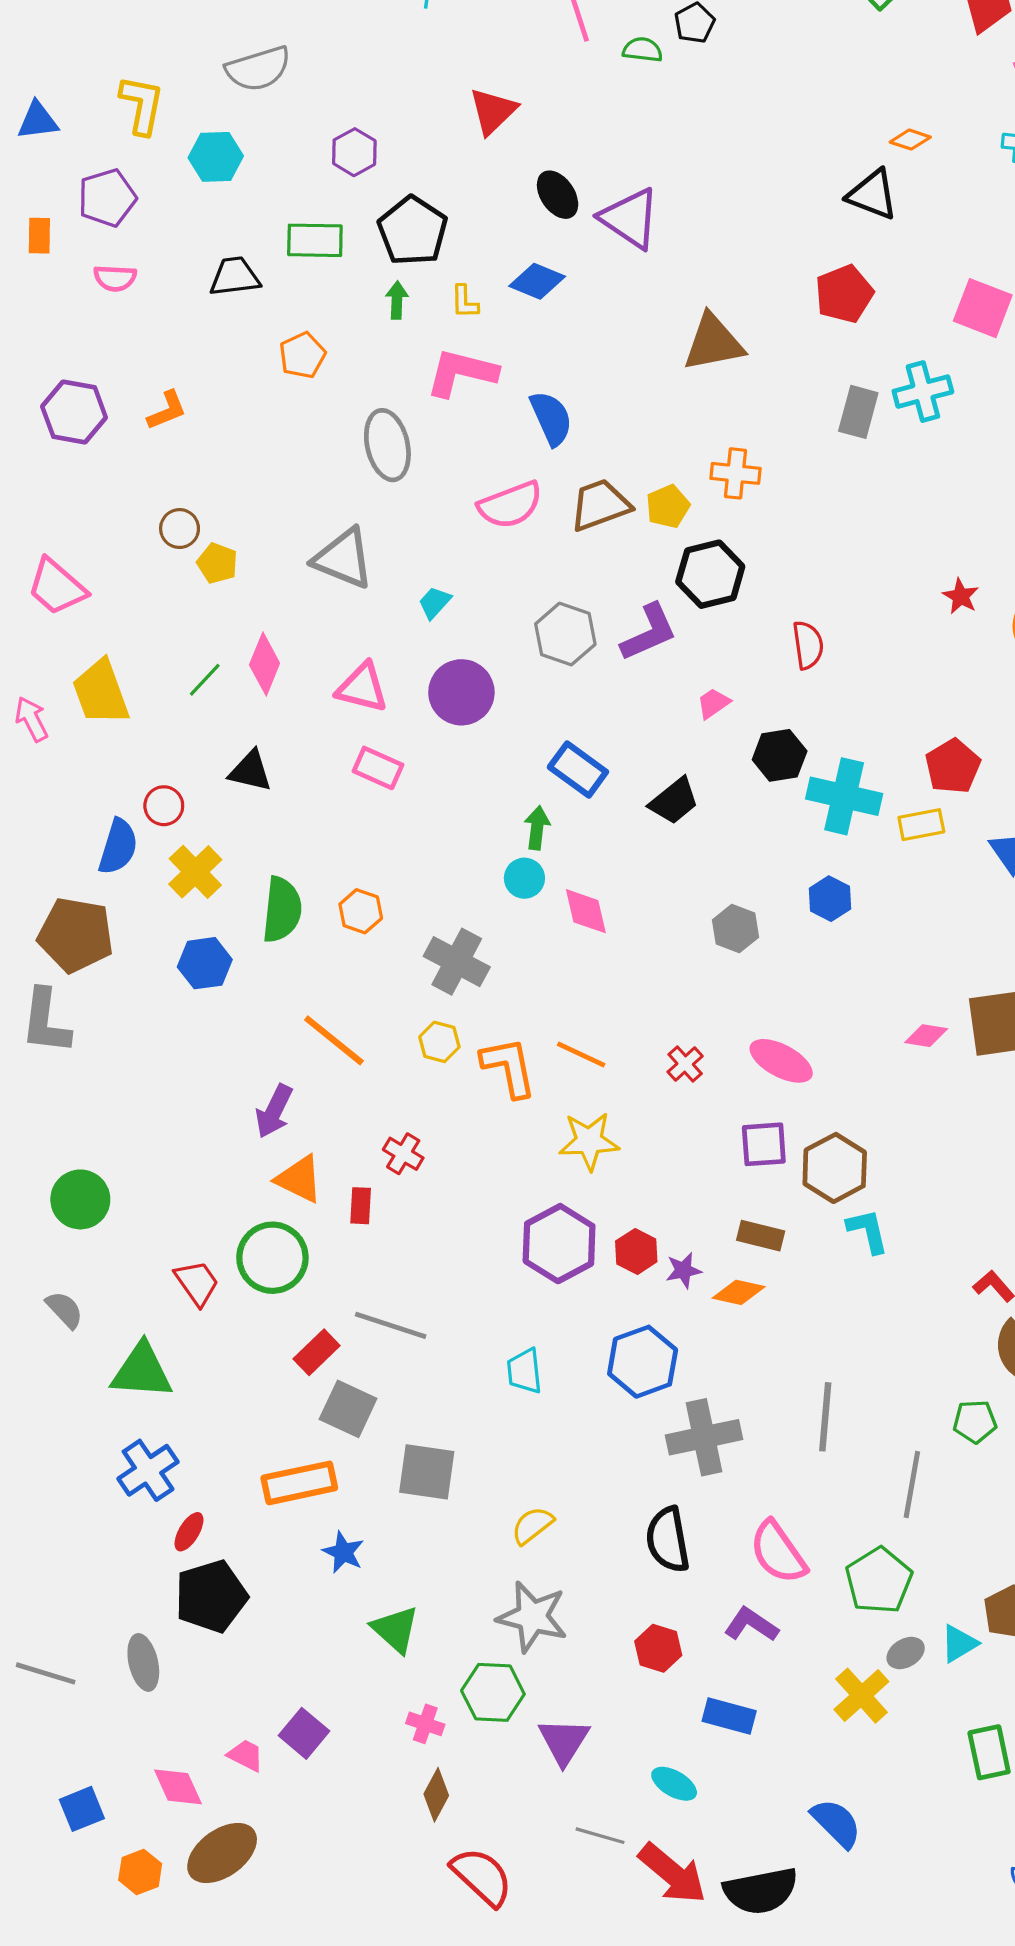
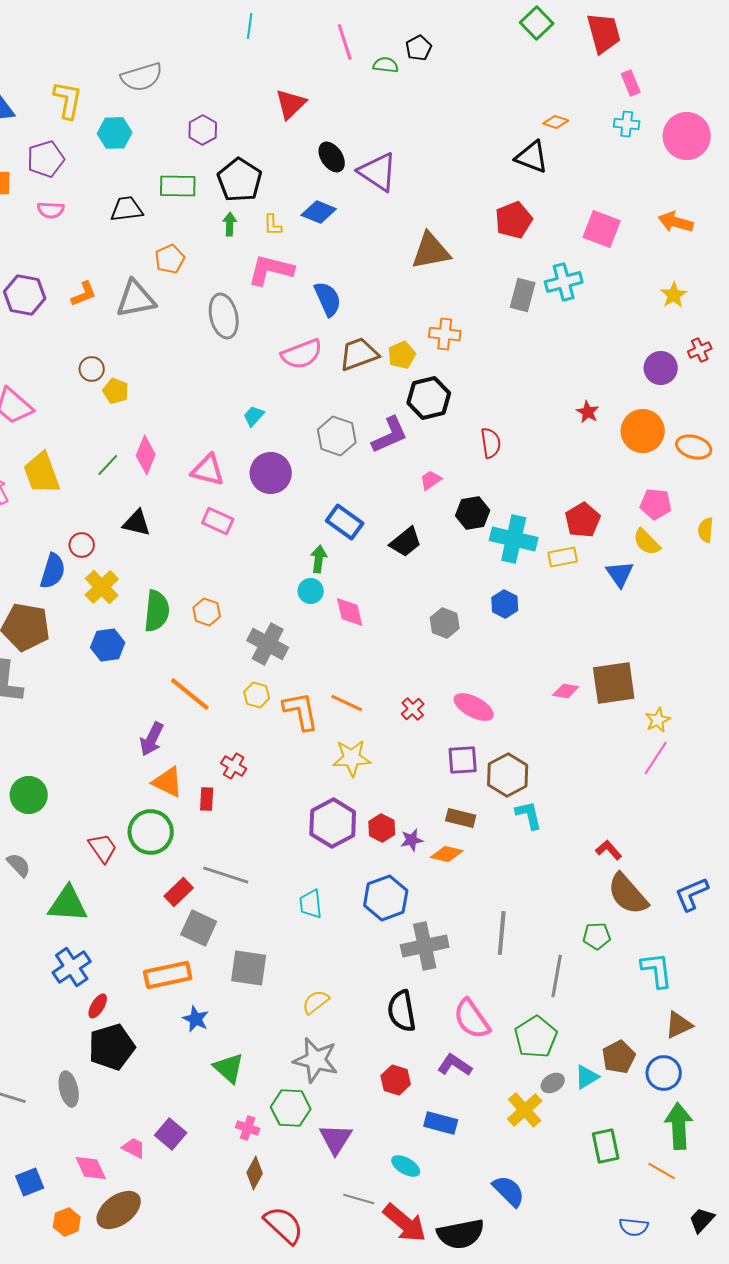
gray triangle: (343, 558) -> (136, 299), moved, turned -33

